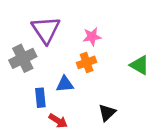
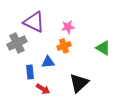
purple triangle: (46, 30) -> (34, 22), turned -30
black triangle: (107, 113) -> (79, 83), size x1.5

